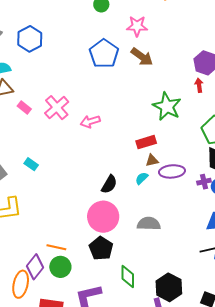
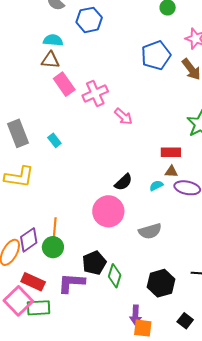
pink rectangle: (24, 108) -> (64, 84), size x1.6
pink arrow: (90, 122) -> (123, 116), turned -138
gray semicircle: (149, 224) -> (150, 231), turned 145
orange line: (56, 247) -> (55, 227), turned 66
black pentagon: (101, 248) -> (94, 263), moved
black hexagon: (169, 287) -> (161, 283), moved

